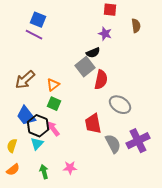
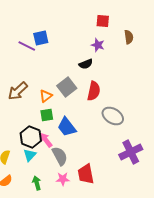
blue square: (38, 20) -> (41, 38), moved, turned -35
gray square: (85, 67) -> (67, 87), moved
green square: (54, 104) -> (47, 115), turned -32
blue trapezoid: (26, 116) -> (67, 127), moved
red trapezoid: (93, 124) -> (86, 174), moved
gray semicircle: (113, 144) -> (60, 156), moved

